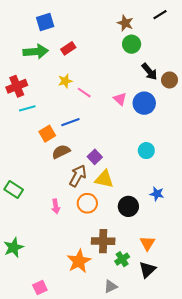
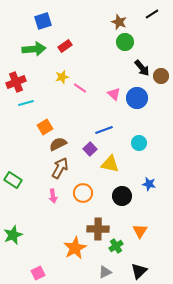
blue line: (70, 122) -> (104, 130), moved
brown arrow: (78, 176) -> (60, 168), moved
yellow triangle: (104, 179) -> (110, 164), moved
black triangle: (147, 270) -> (139, 271), moved

